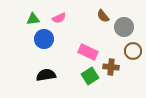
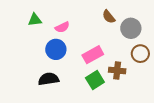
pink semicircle: (59, 18) -> (62, 27), moved
blue circle: (44, 39) -> (56, 49), moved
pink rectangle: (88, 52) -> (93, 55), turned -54

